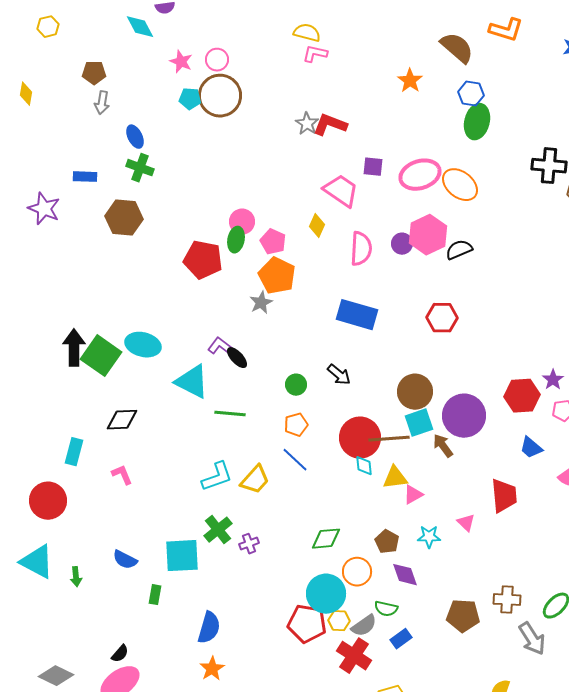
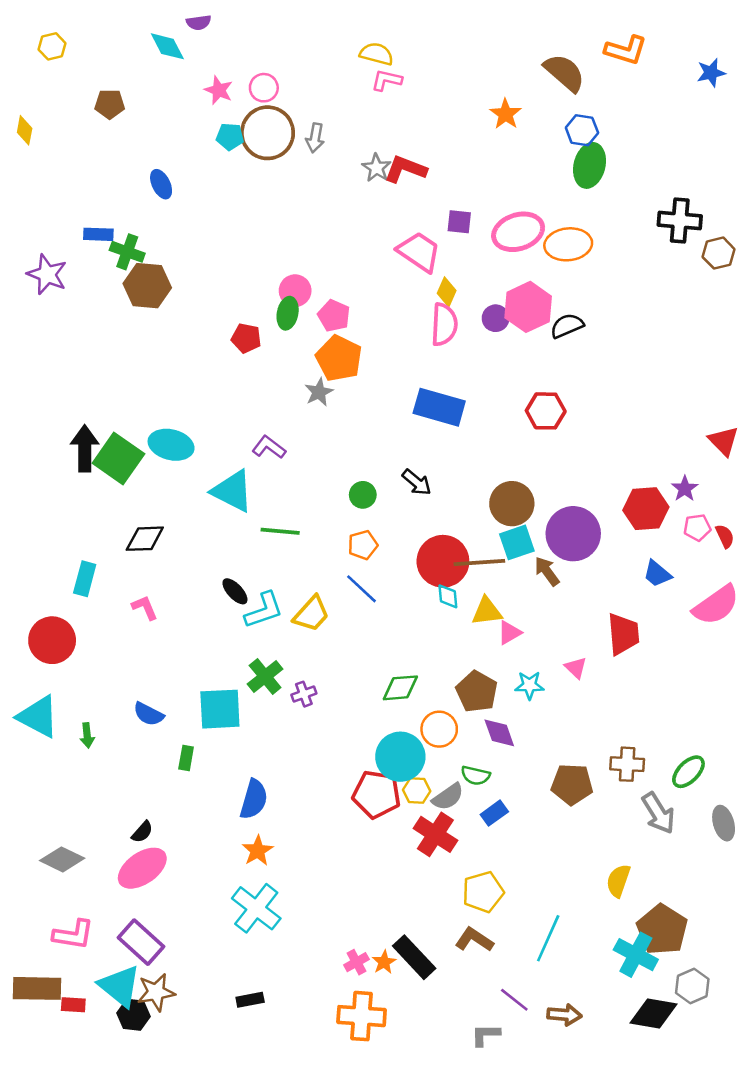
gray arrow: (102, 103) -> (315, 138), moved
green cross: (140, 168) -> (127, 252), moved
orange ellipse: (460, 185) -> (568, 244), turned -45
yellow diamond: (317, 226) -> (447, 292), moved
red pentagon: (203, 260) -> (246, 338), size x0.6
black ellipse: (237, 358) -> (235, 591), moved
brown pentagon: (387, 542) -> (477, 692), size x1.4

